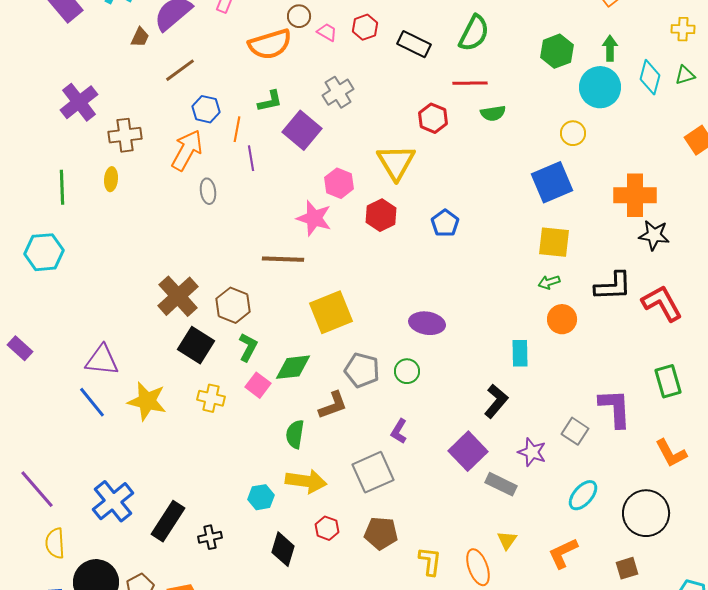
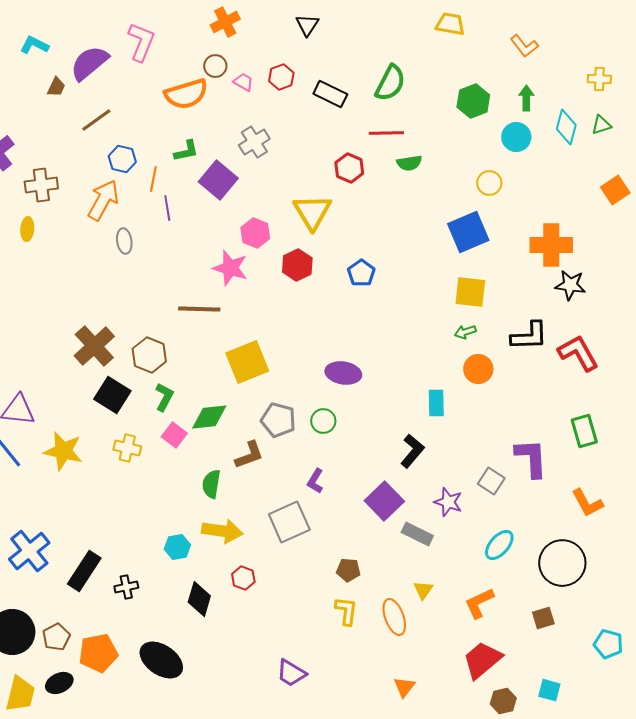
cyan circle: (600, 87) -> (516, 137), size x0.7
brown pentagon: (381, 533) -> (348, 570), moved, size x0.7

